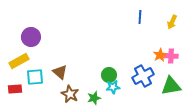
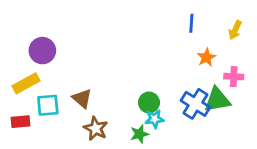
orange star: (160, 55) -> (206, 57), moved
blue cross: (143, 76) -> (195, 104), turned -30
green triangle: (171, 86) -> (217, 100), moved
green star: (94, 98) -> (139, 134), moved

